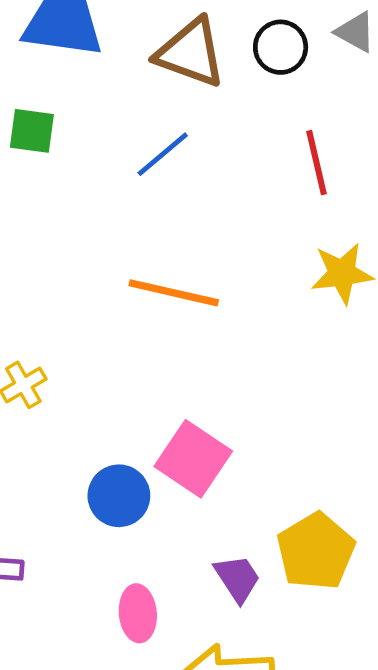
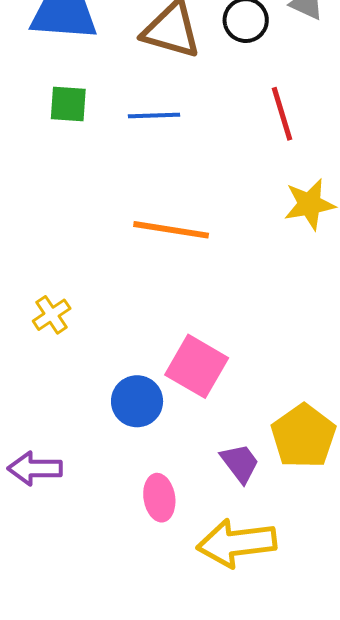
green square: (32, 131) -> (68, 104), moved
blue line: (163, 154) -> (154, 116), turned 42

